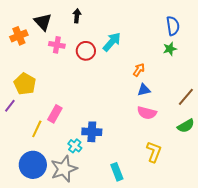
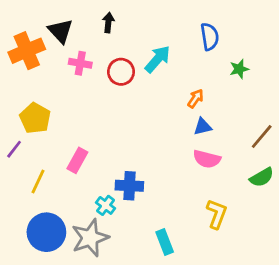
blue semicircle: (173, 26) -> (210, 37), moved
orange cross: (19, 36) -> (27, 51), size x1.4
yellow line: (37, 129) -> (38, 182), moved

